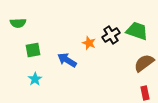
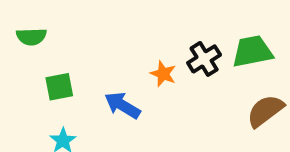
green trapezoid: (137, 31) -> (252, 51), turned -30

